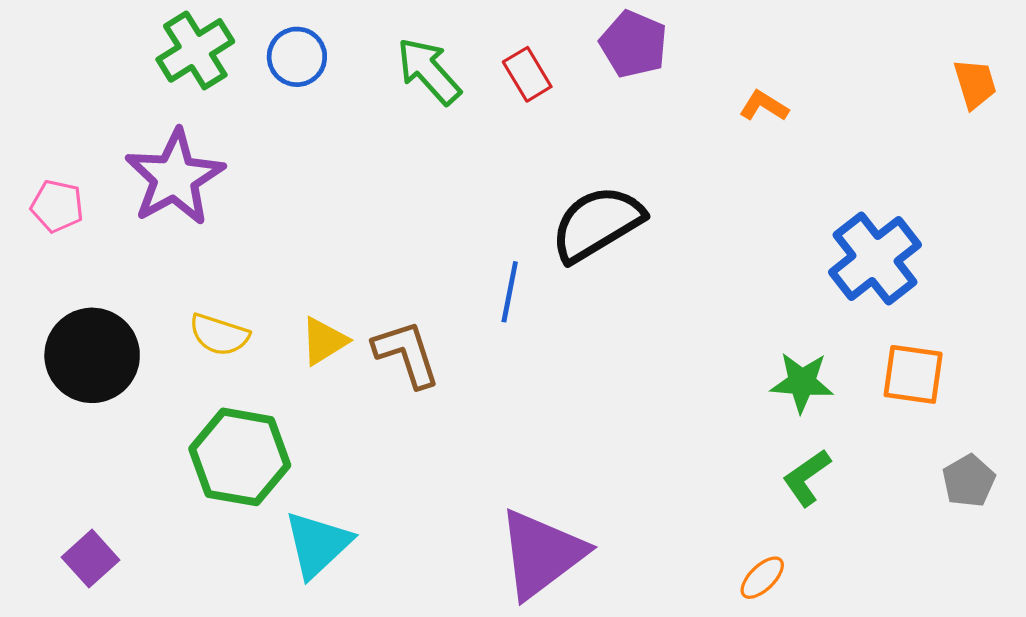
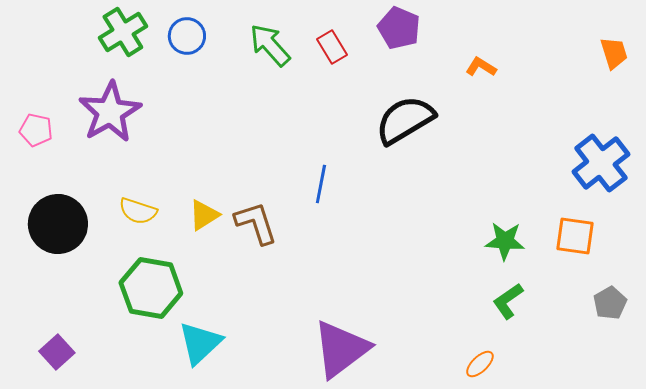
black semicircle: (597, 224) -> (405, 120), moved
blue cross: (875, 258) -> (601, 163), moved

